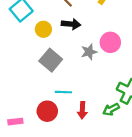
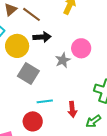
yellow circle: (43, 29) -> (17, 46), size x1.5
green arrow: (111, 109) -> (93, 121), moved
red arrow: (82, 110) -> (72, 109), moved

